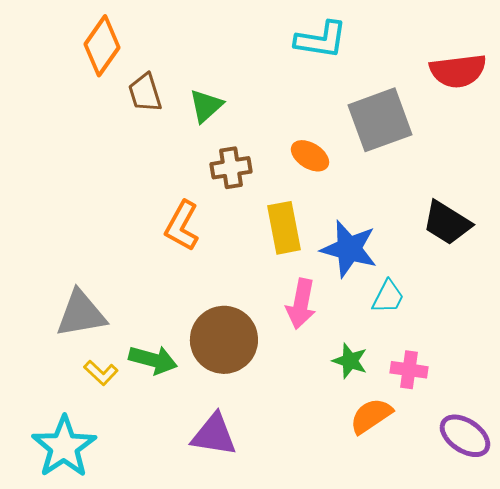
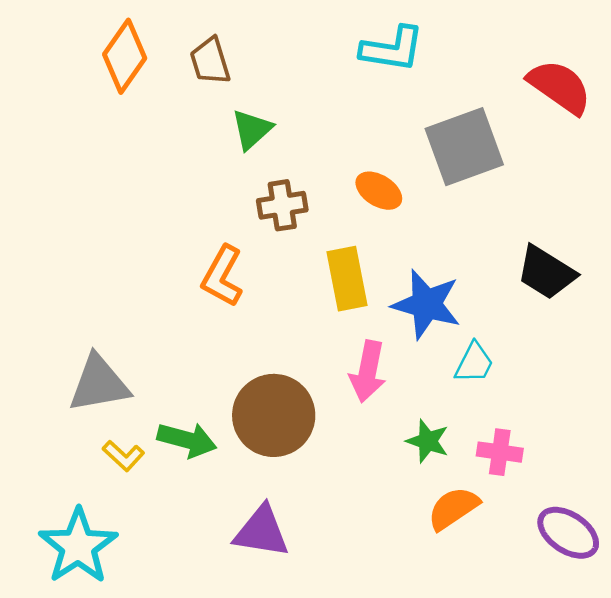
red semicircle: (458, 71) -> (560, 87), turned -138
brown trapezoid: (145, 93) -> (210, 61), moved

